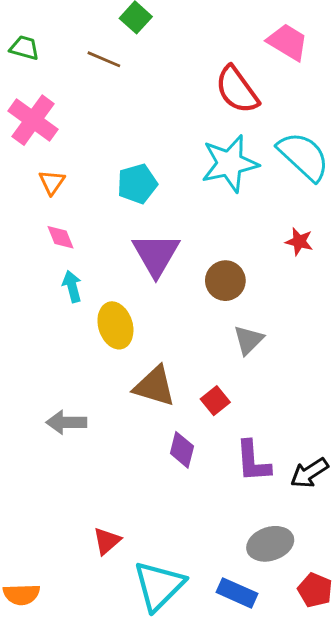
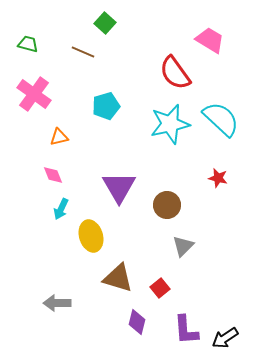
orange triangle: (52, 182) -> (59, 137), moved, turned 42
cyan pentagon: (137, 184) -> (106, 106), moved
cyan arrow: (72, 286) -> (61, 209), turned -140

